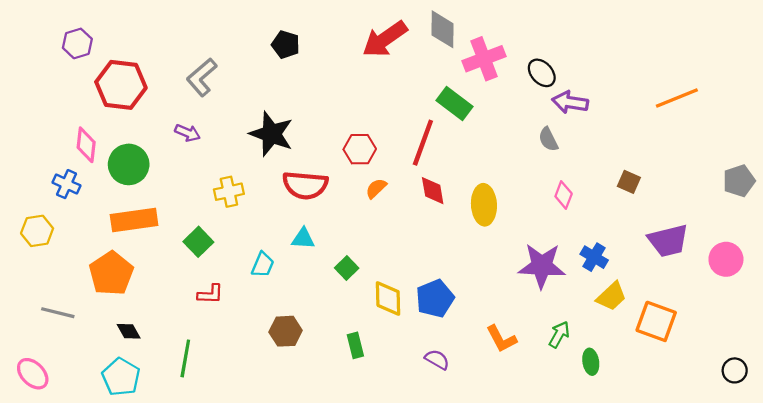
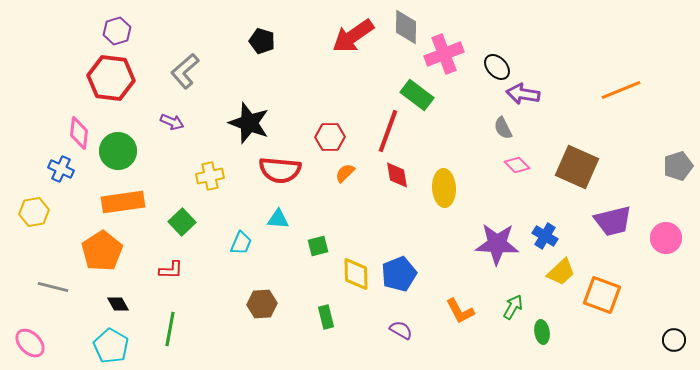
purple hexagon: (77, 43) -> (117, 31), moved
brown square: (629, 182) -> (577, 167), size x2.0
pink diamond: (564, 195) -> (517, 165), moved, turned -65
green square: (347, 268) -> (318, 246), turned 30
red L-shape: (210, 294) -> (171, 270), moved

